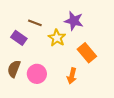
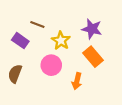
purple star: (74, 21) -> (92, 29), moved
pink circle: (37, 74) -> (51, 65), moved

